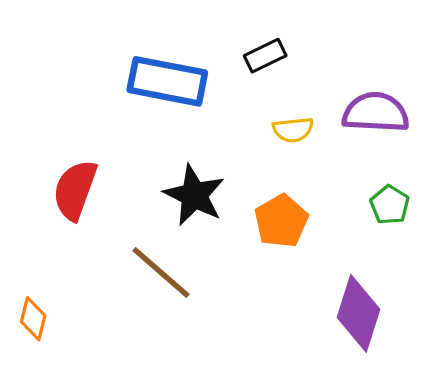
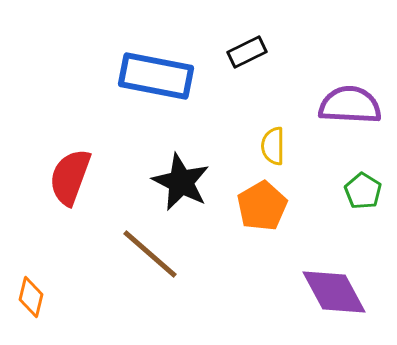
yellow semicircle: (293, 130) -> (273, 146), moved, turned 96
purple diamond: (359, 313) -> (334, 292), turned -46

